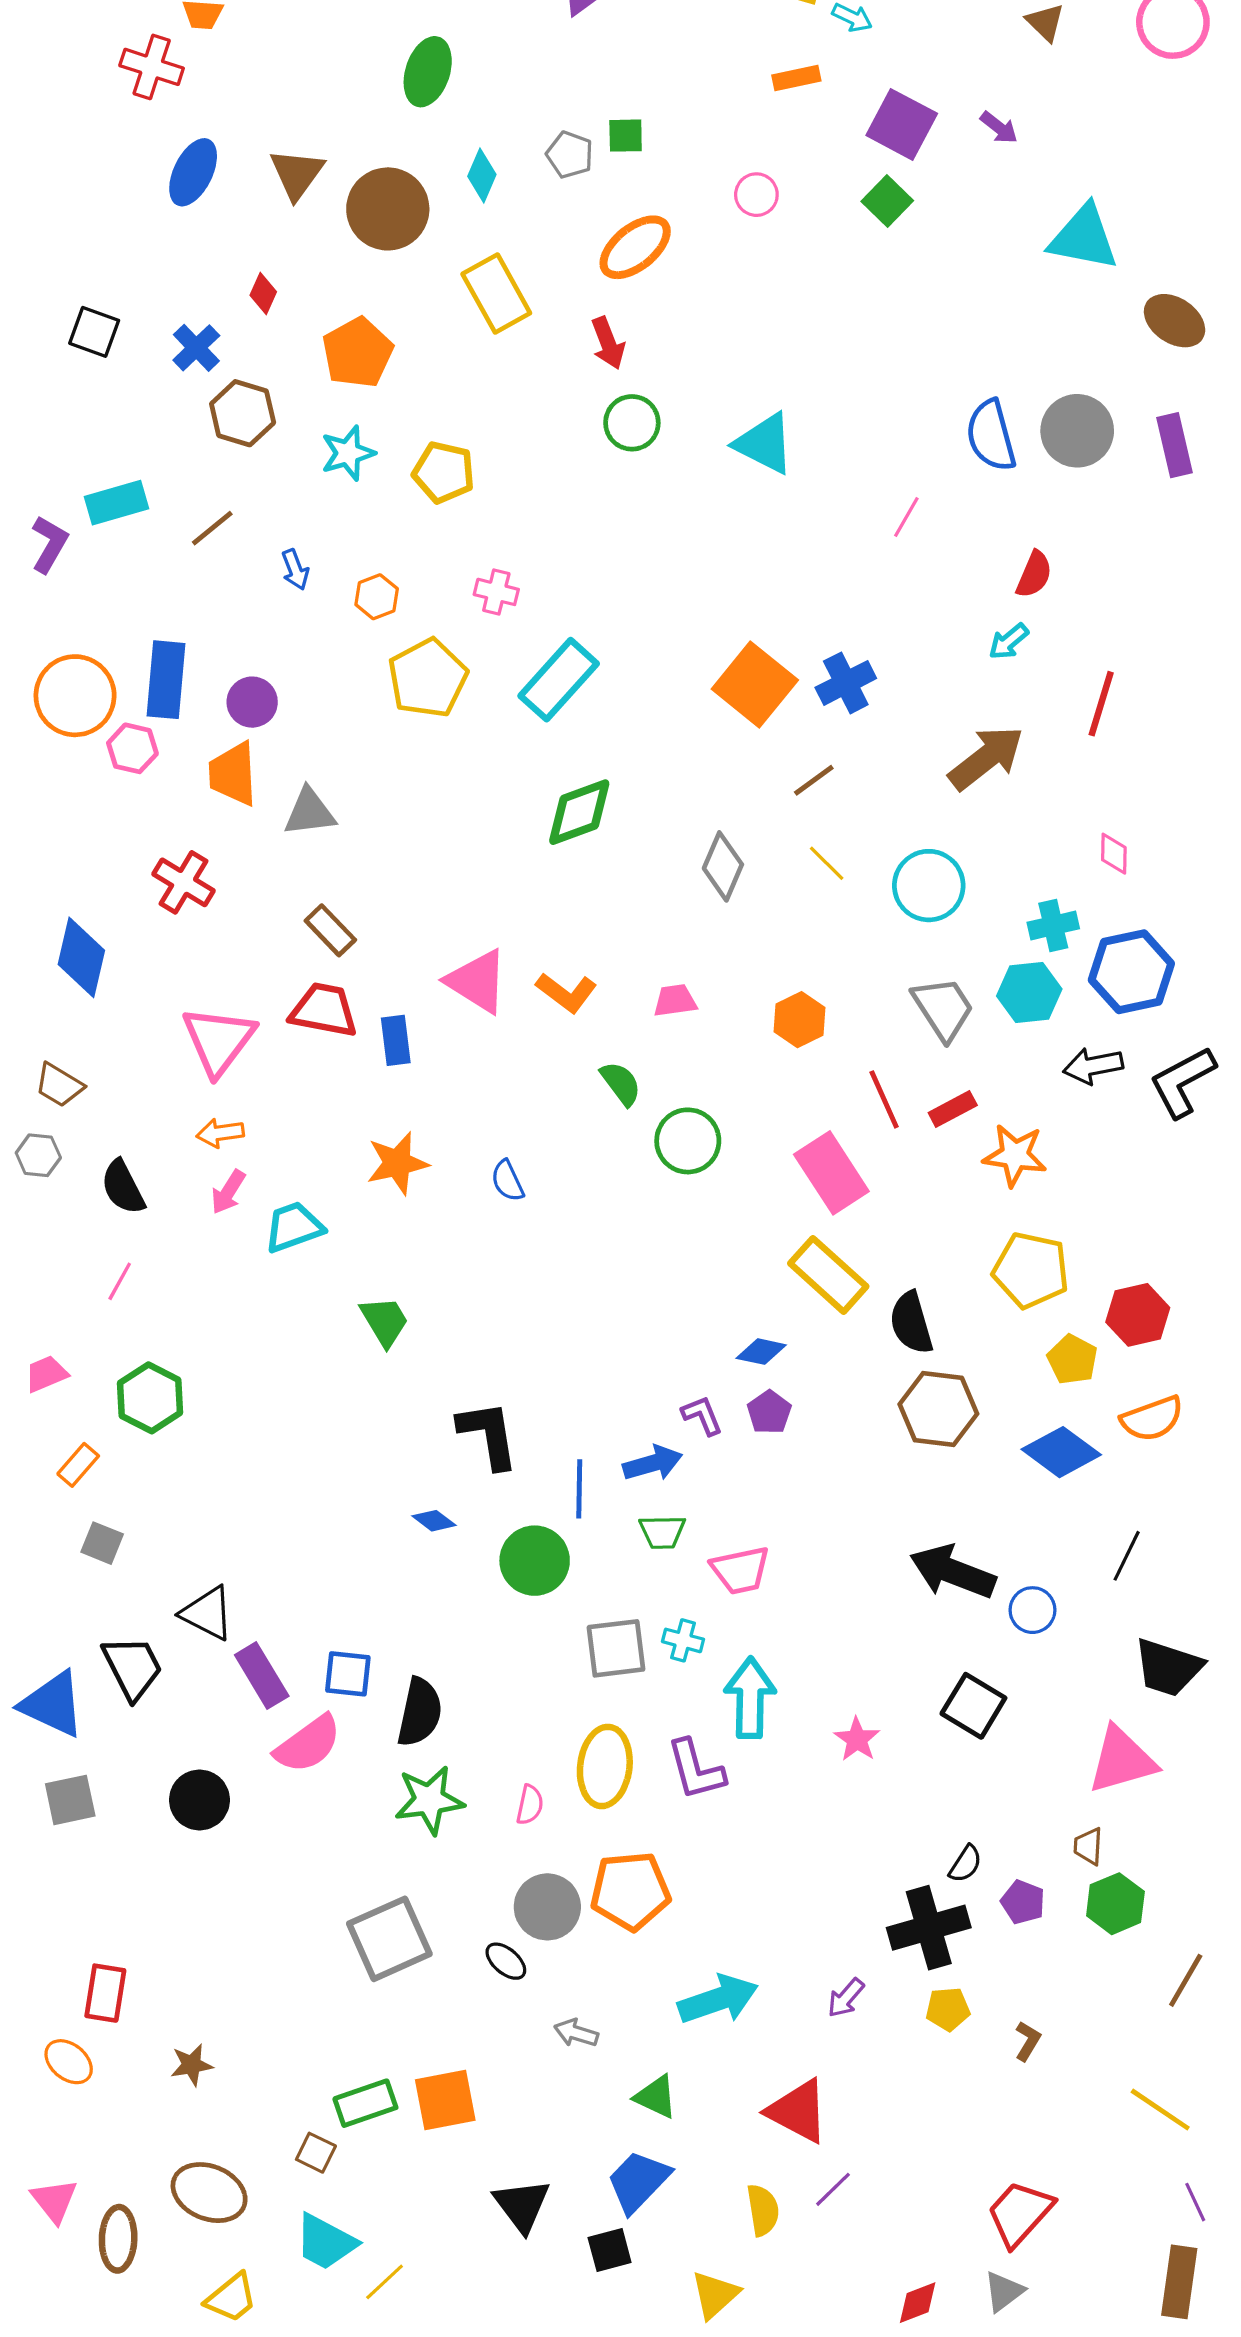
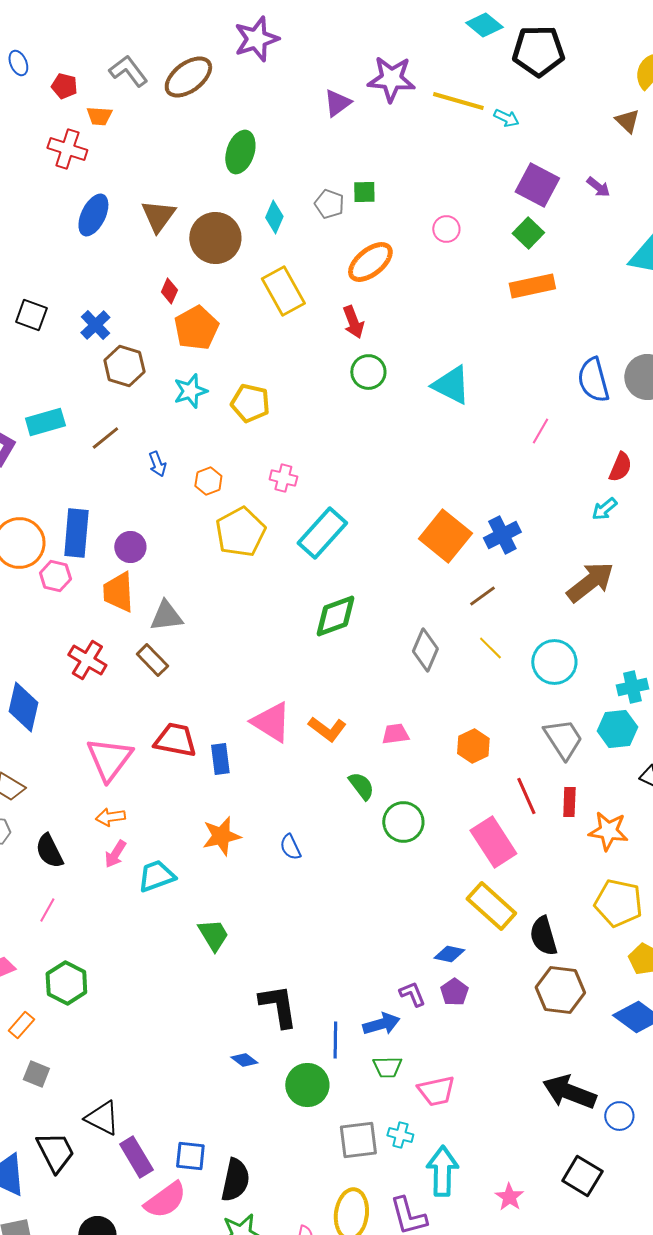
orange rectangle: (796, 78) -> (532, 286), moved, size x1.5
red diamond: (263, 294) -> (169, 291), moved
brown rectangle: (330, 930) -> (152, 660), moved
red rectangle: (953, 1109) -> (569, 802), turned -60

